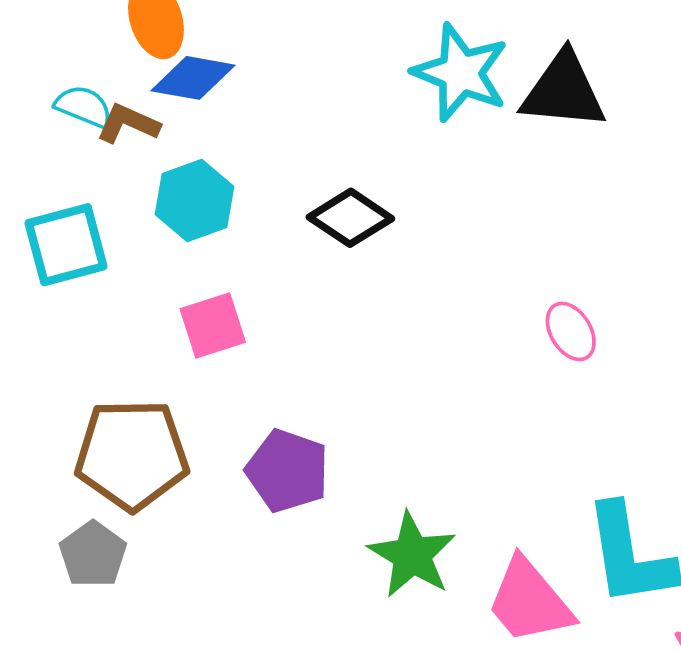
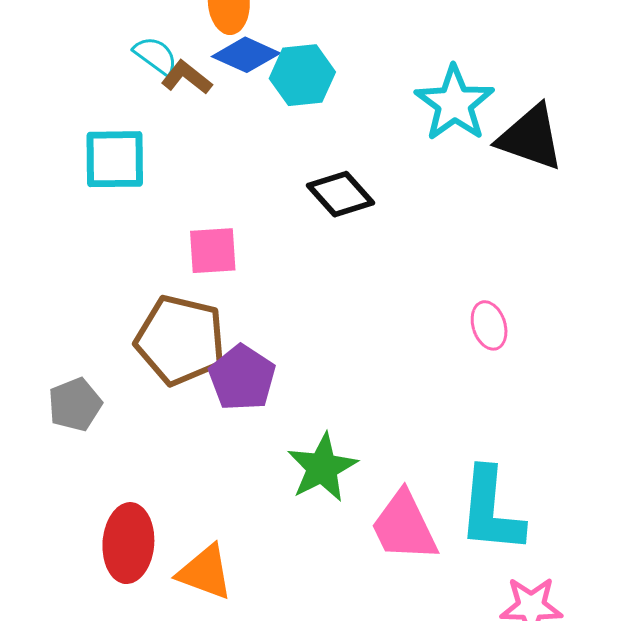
cyan hexagon: (195, 201) -> (302, 75), moved
brown pentagon: (132, 455) -> (180, 340), moved

